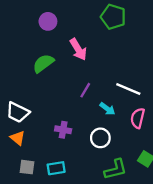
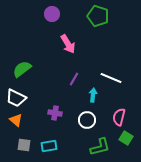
purple circle: (48, 21) -> (52, 14), moved
green semicircle: (43, 63) -> (22, 69), moved
cyan arrow: (107, 109) -> (93, 95), turned -120
pink semicircle: (138, 118) -> (119, 117), moved

